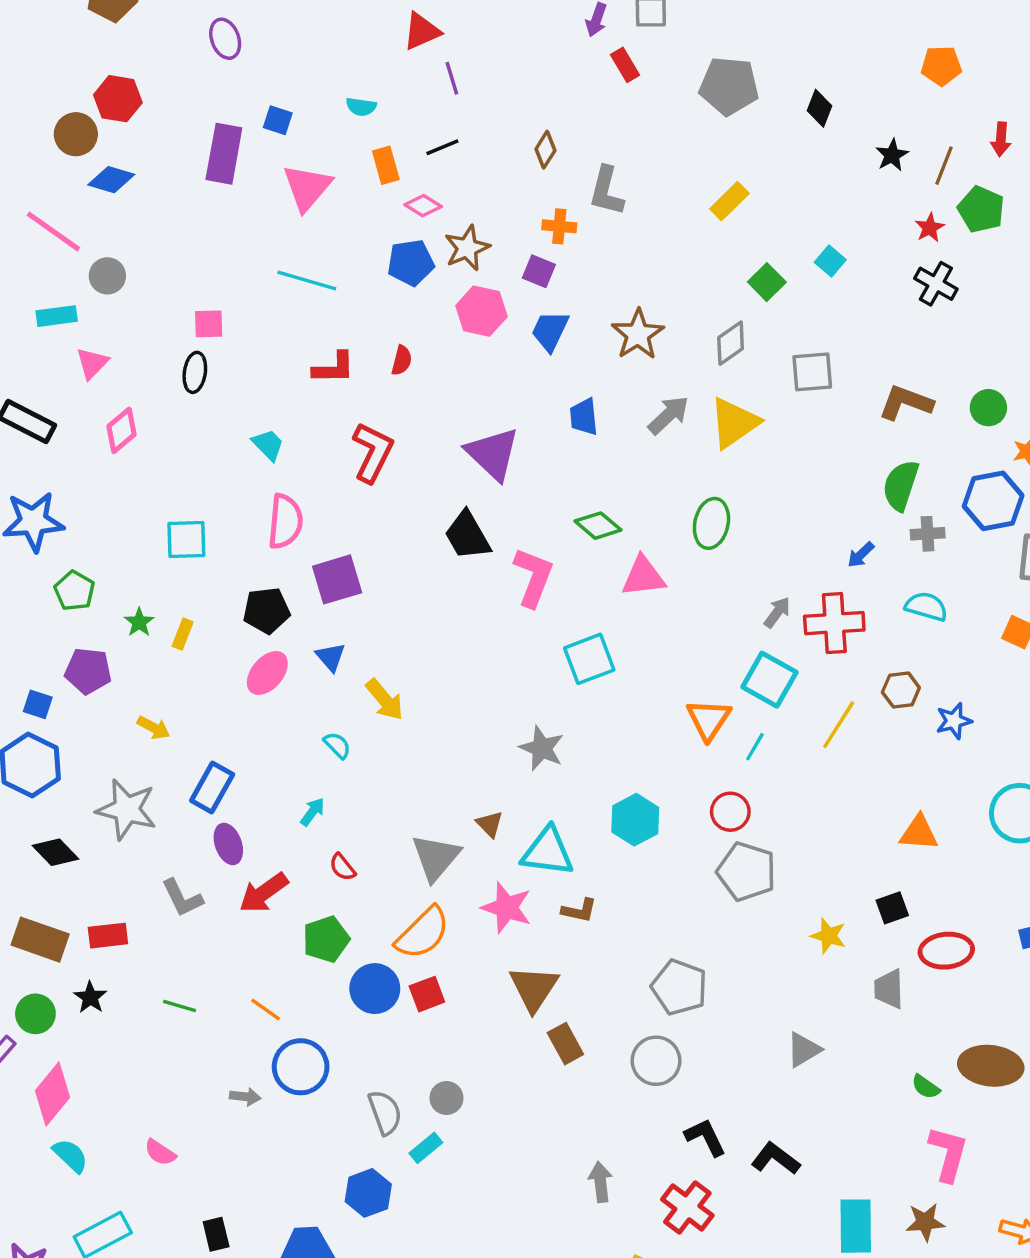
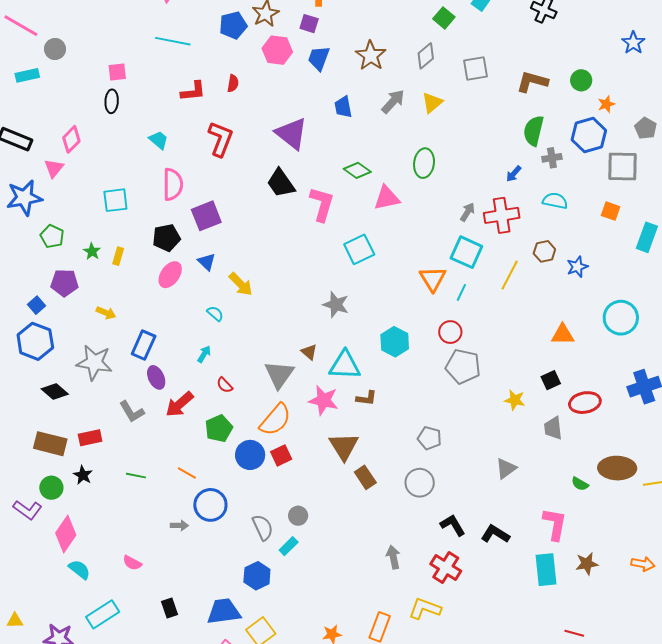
pink triangle: (92, 363) -> (54, 168), moved
yellow triangle: (734, 423) -> (432, 103), size x0.7
blue square: (38, 704) -> (36, 305), turned 36
gray pentagon: (679, 987) -> (429, 438), size x0.7
pink L-shape: (948, 1154) -> (555, 524), moved

